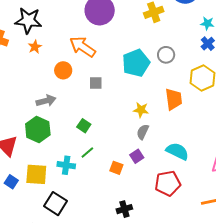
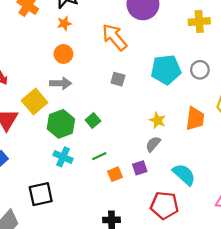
orange circle: (63, 70) -> (63, 54), moved
green hexagon: (38, 129) -> (61, 124), moved
green line: (87, 152) -> (99, 156), moved
orange square: (116, 168) -> (115, 174), turned 32
yellow square: (36, 174) -> (35, 102), moved, turned 30
black square: (56, 204) -> (41, 194), turned 30

